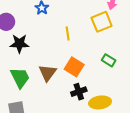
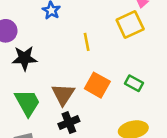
green rectangle: (109, 60) -> (134, 83), moved
black cross: (79, 92) -> (69, 123), moved

